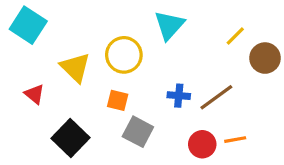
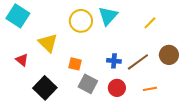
yellow circle: (124, 55) -> (81, 21), moved
brown circle: (265, 58) -> (169, 55), moved
red circle: (202, 144) -> (117, 88), moved

